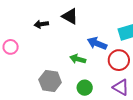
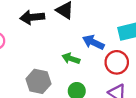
black arrow: (41, 24) -> (32, 17), size x1.5

